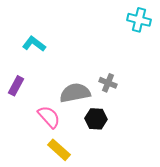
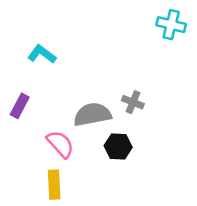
yellow rectangle: (59, 150) -> (54, 185), moved, turned 45

